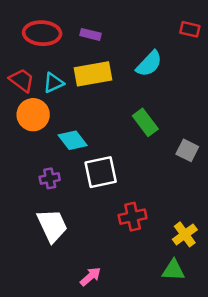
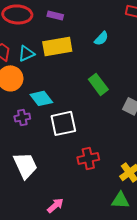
cyan semicircle: (149, 64) -> (101, 38), size x0.7
purple cross: (50, 178) -> (22, 117), moved

